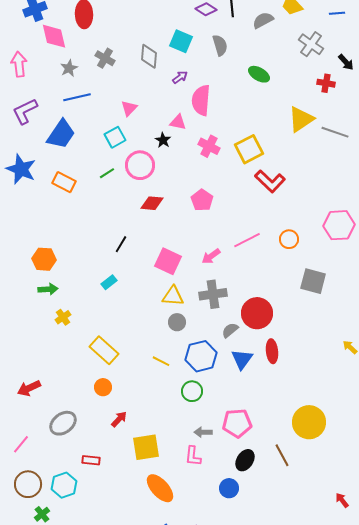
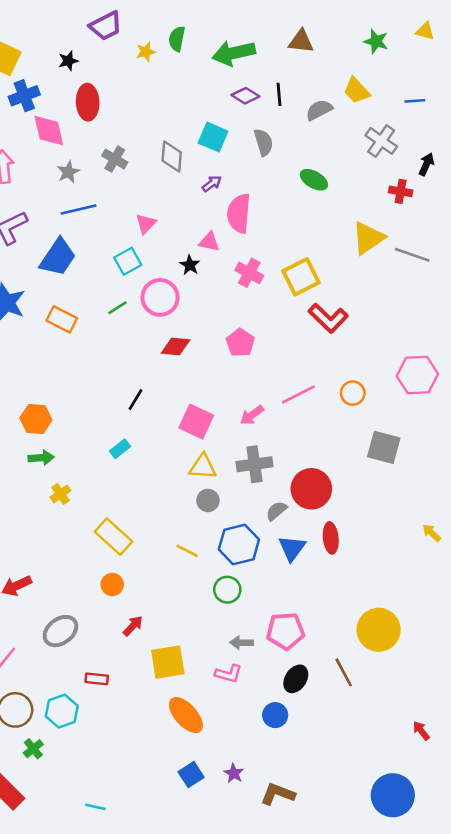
black arrow: (346, 62) -> (426, 164), turned -114
pink L-shape: (193, 456) -> (229, 674), turned -80

